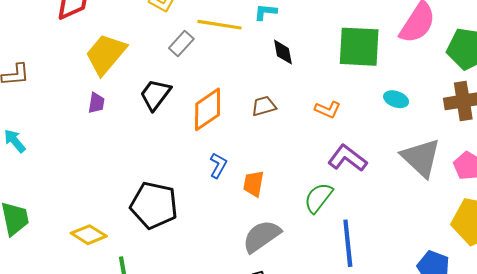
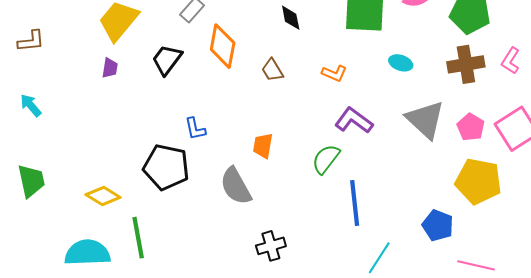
brown trapezoid: (264, 106) -> (272, 70), turned -105
orange diamond: (208, 109) -> (223, 46), moved, turned -45
blue L-shape: (218, 165) -> (195, 129), moved, turned 140
gray semicircle: (262, 236) -> (236, 186), moved, turned -84

